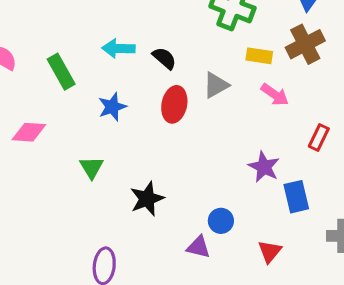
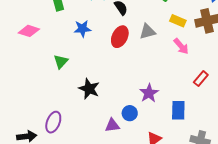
purple star: (264, 167) -> (149, 93), moved
black star: (147, 199) -> (89, 89), turned 30
purple triangle: (198, 247) -> (112, 125), turned -35

